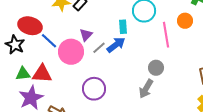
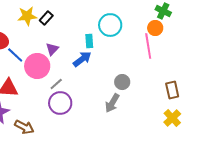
orange circle: (185, 21) -> (155, 28), moved
pink line: (166, 35) -> (148, 46), moved
gray line: (99, 48) -> (56, 84), moved

